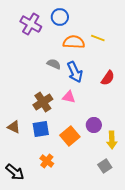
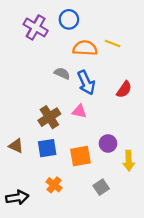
orange square: (70, 136) -> (80, 156), turned 30
gray square: (105, 166) -> (101, 187), moved
black arrow: (15, 172) -> (17, 197), turned -48

